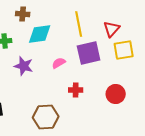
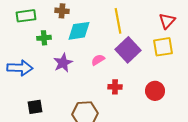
red triangle: (112, 29) -> (167, 21), moved
purple square: (89, 53) -> (128, 50), turned -30
purple star: (24, 66) -> (63, 63), turned 30

